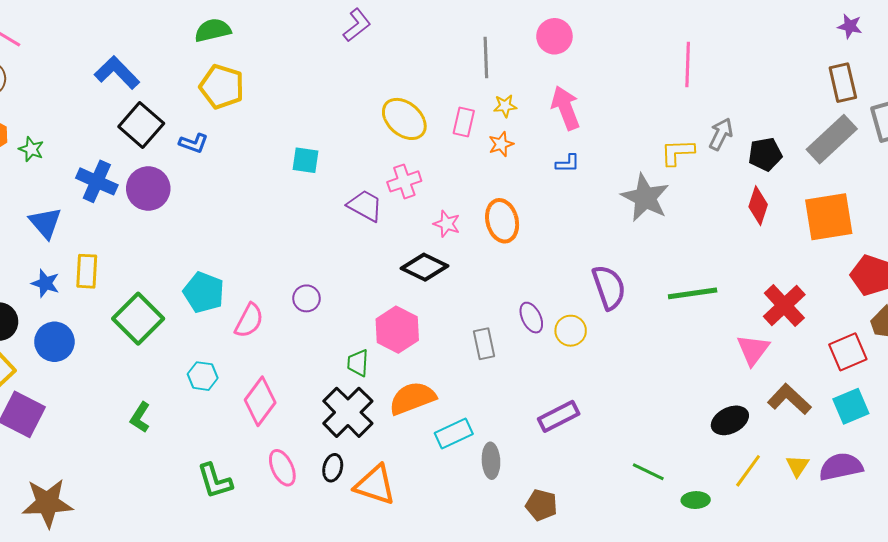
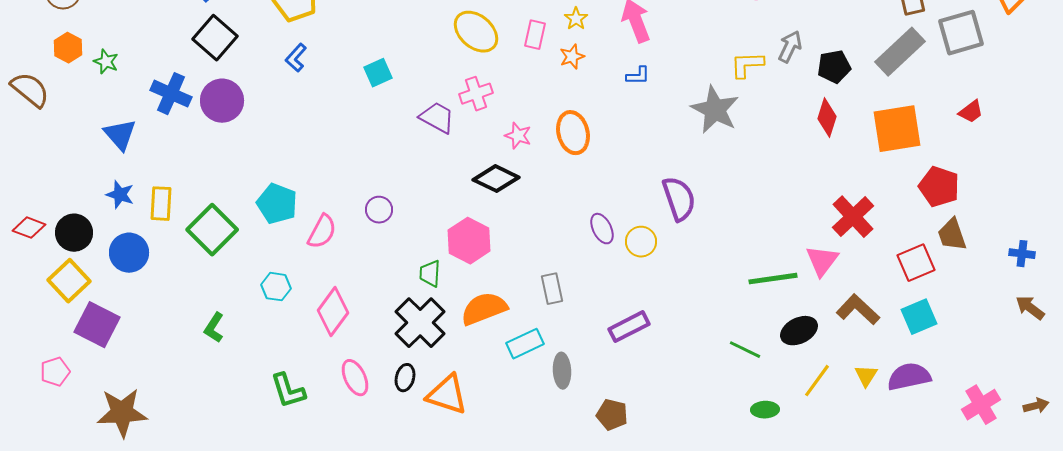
yellow star: (505, 106) -> (576, 19), turned -30
blue L-shape: (194, 143) -> (296, 58), moved, turned 112
cyan square: (305, 160) -> (378, 73), turned -32
yellow rectangle: (87, 271) -> (161, 204), moved
green line: (693, 293) -> (773, 279), moved
gray rectangle: (484, 344) -> (552, 289), moved
green line: (648, 472) -> (745, 350), moved

